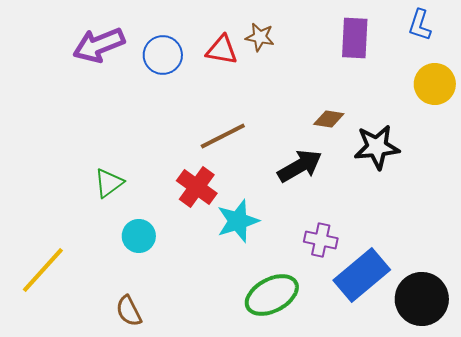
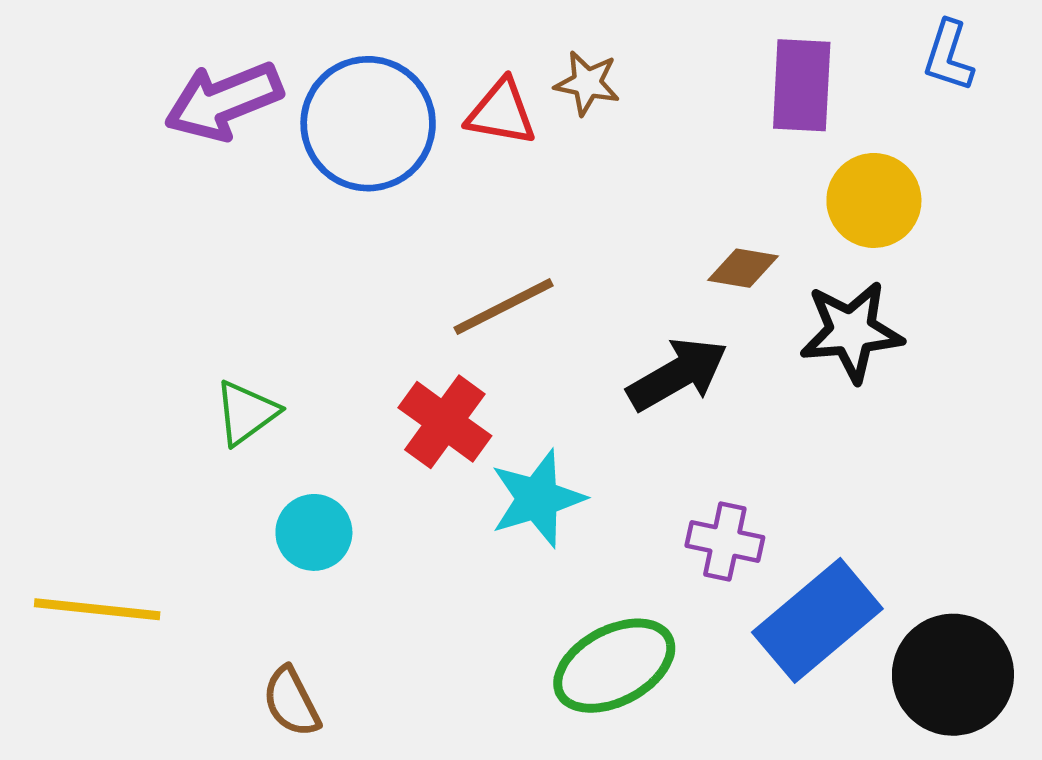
blue circle: (163, 55) -> (368, 124), size x1.5
yellow circle: (435, 84) -> (874, 200), moved
yellow line: (43, 270) -> (97, 609), turned 54

